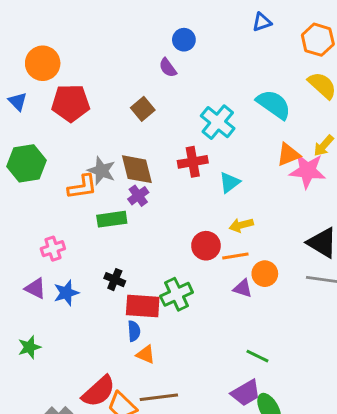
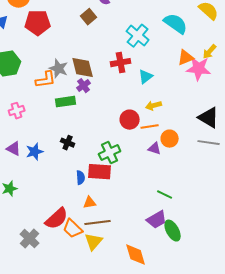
brown square: (143, 109) -> (89, 17), moved
pink cross: (53, 249) -> (17, 111), moved
red rectangle: (143, 306) -> (100, 172), moved
orange triangle: (146, 355) -> (90, 203), moved, turned -32

